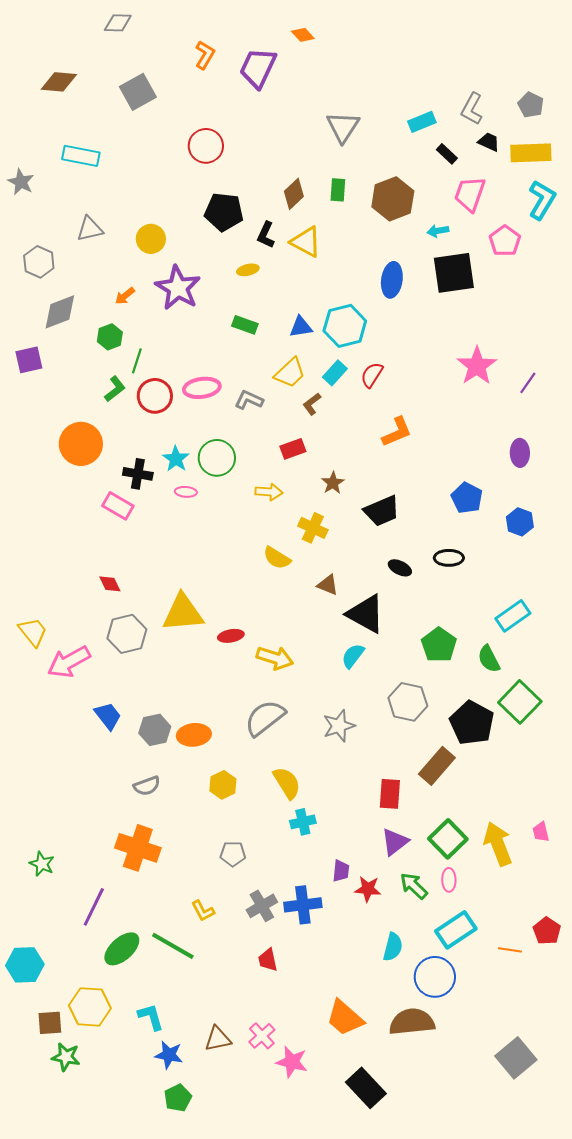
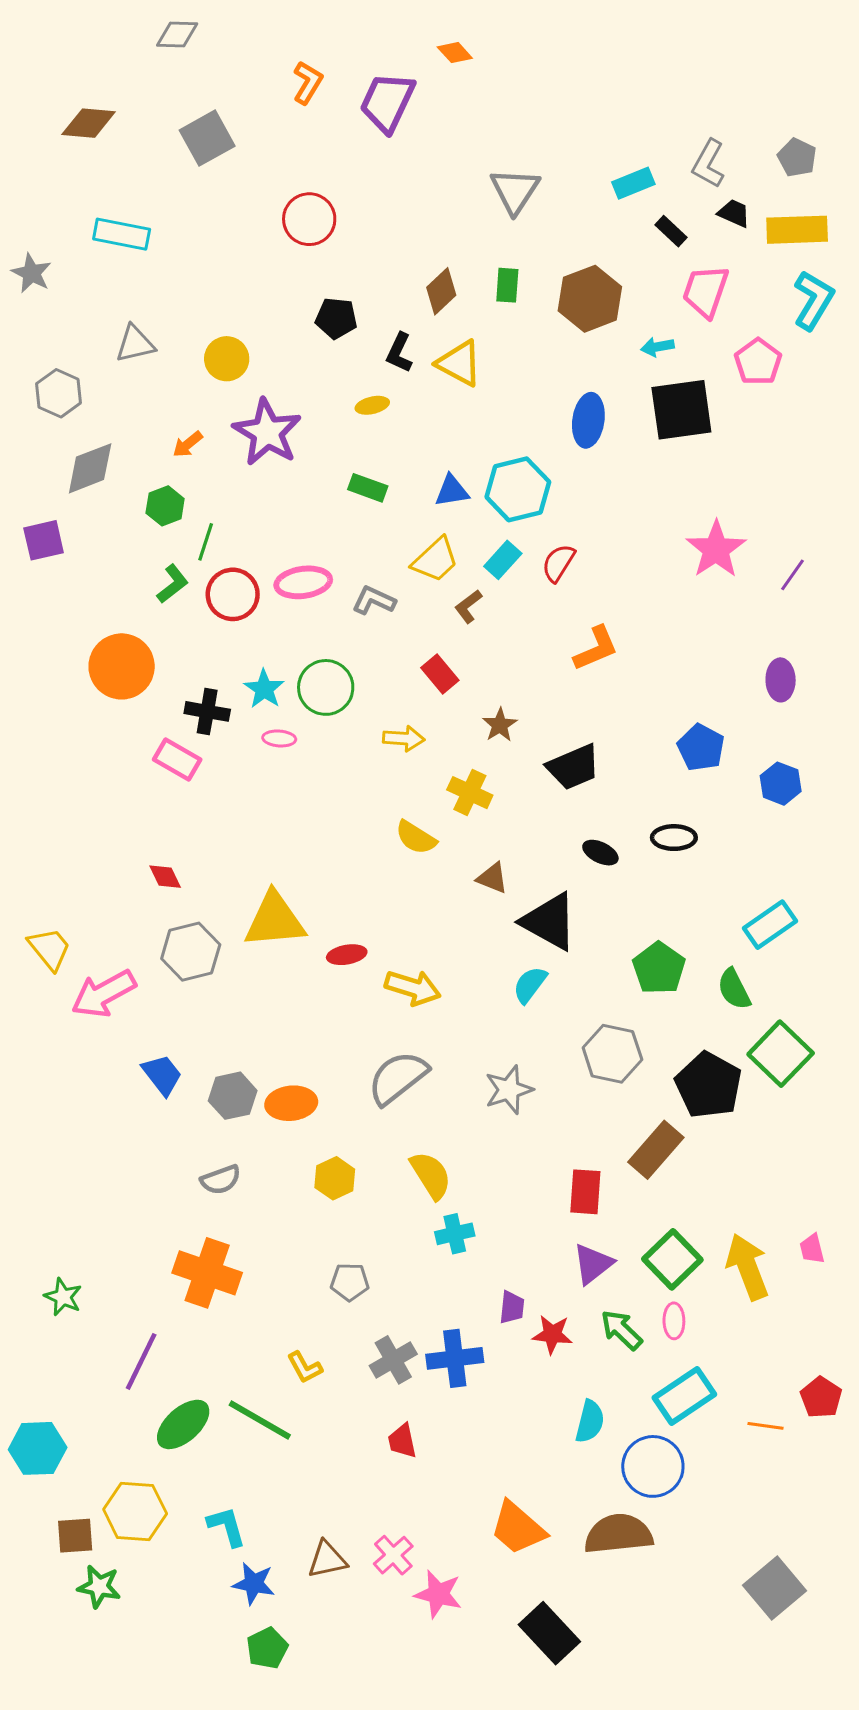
black pentagon: (224, 212) -> (336, 318), size x0.7
red rectangle: (293, 449) -> (440, 674), turned 70

